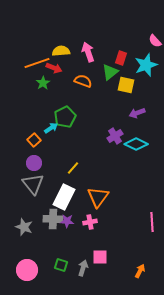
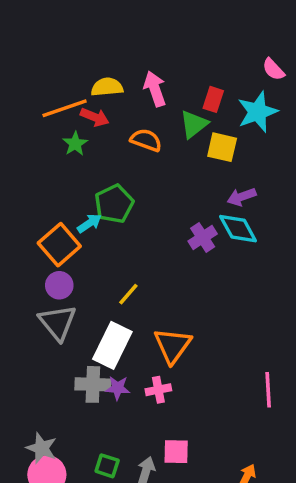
orange square: (34, 140) -> (59, 245), size x1.6
cyan diamond: (136, 144) -> (238, 229), moved, turned 35
gray star: (24, 227) -> (42, 448), moved

